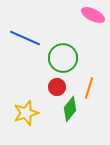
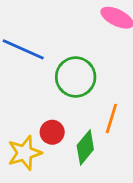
red circle: (57, 87) -> (52, 132), moved

